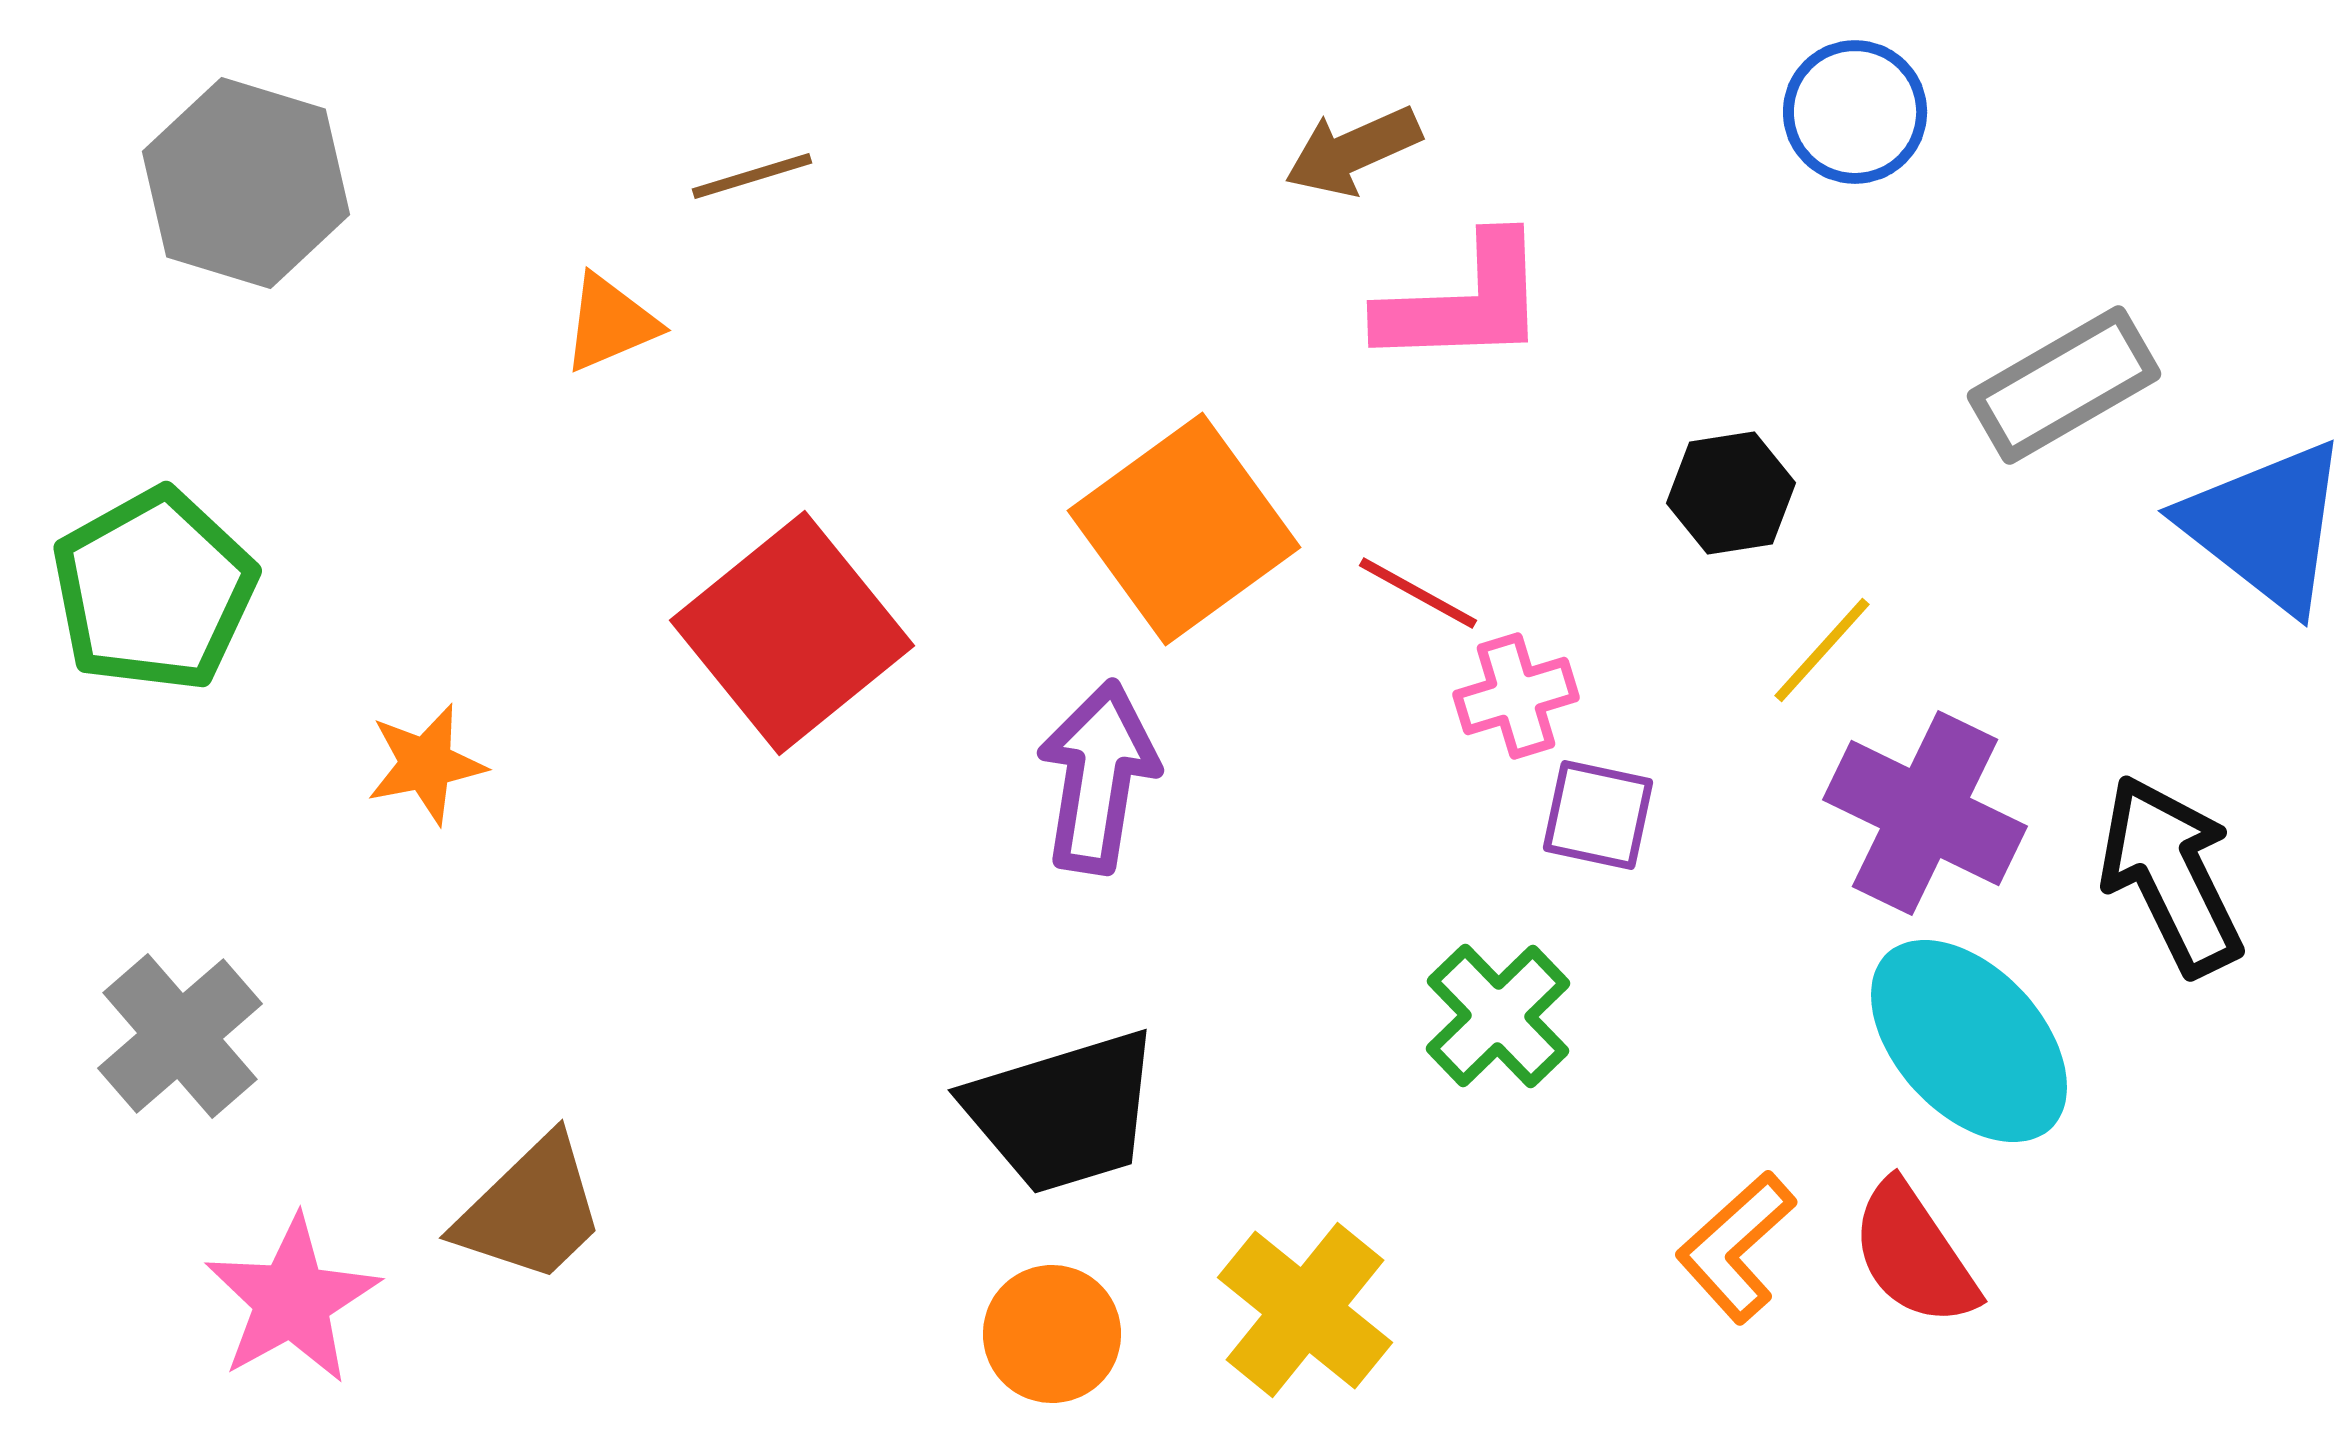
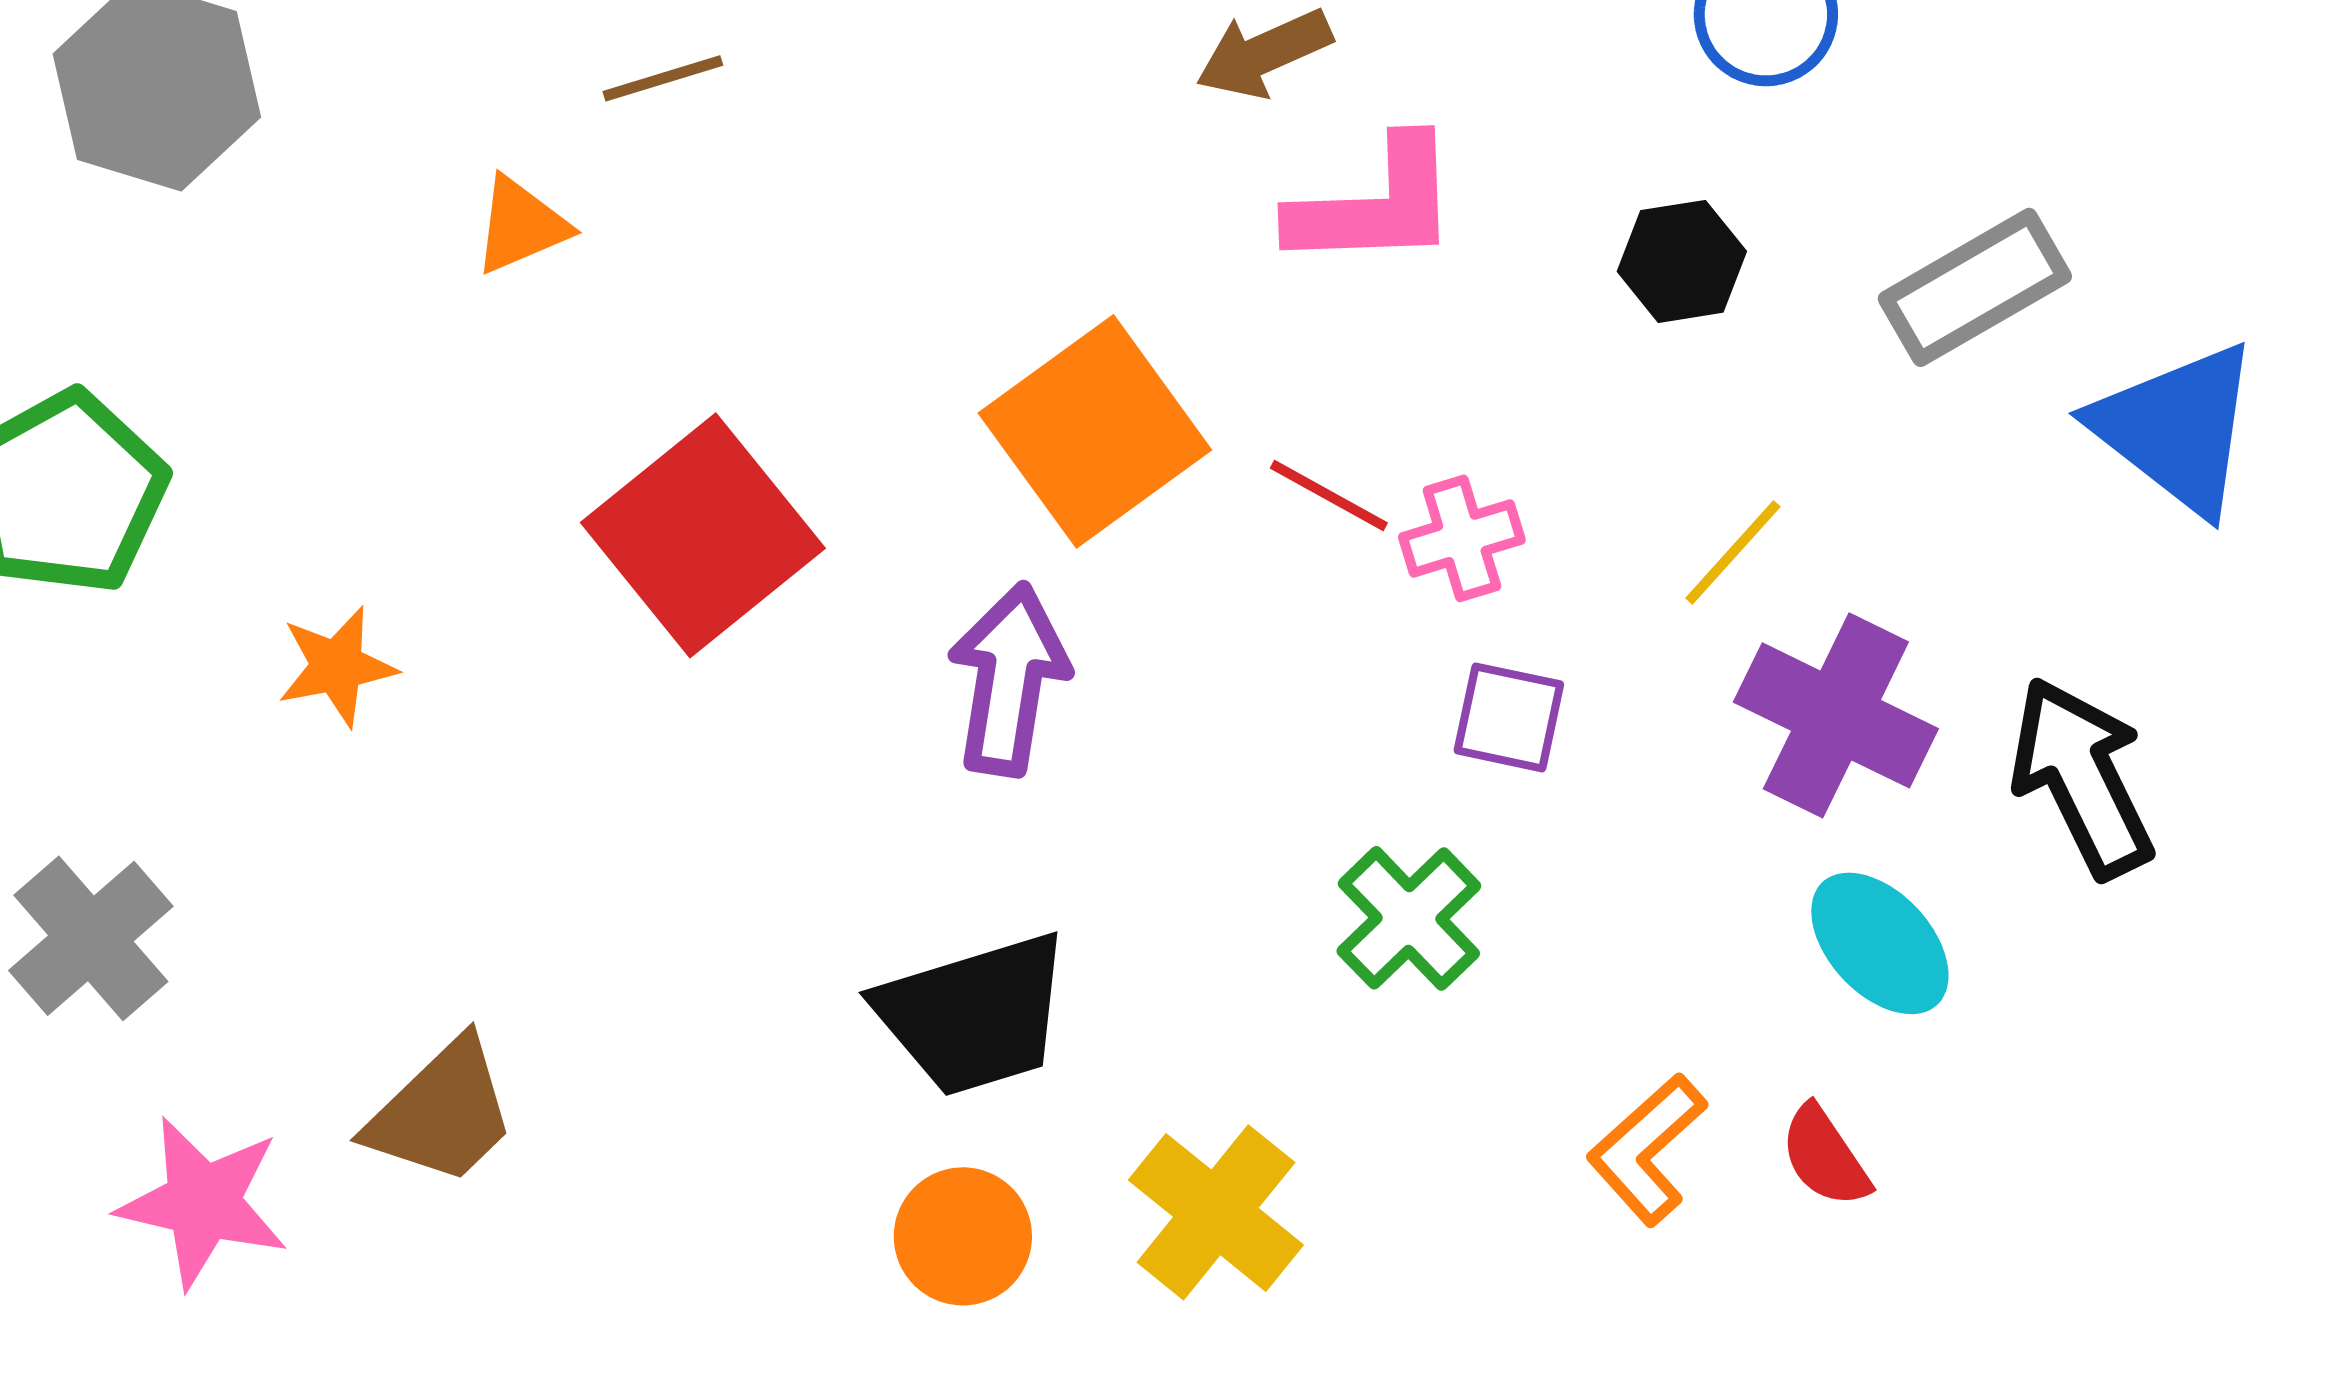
black hexagon: (1731, 493) -> (1682, 261), moved
pink cross: (1516, 696) -> (1462, 538), moved
cyan ellipse: (1969, 1041) -> (1880, 943), size x0.7
red semicircle: (1914, 1254) -> (1825, 1156), size x0.7
pink star: (292, 1300) -> (203, 1202), turned -30

